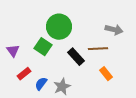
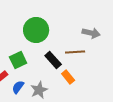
green square: (43, 47) -> (18, 60), moved, turned 30
orange rectangle: (106, 74) -> (68, 77), moved

